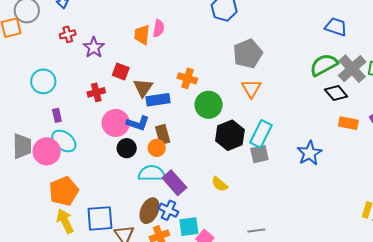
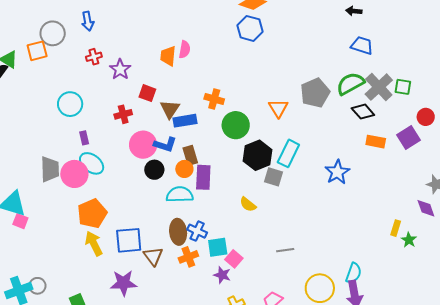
gray pentagon: (248, 54) -> (315, 93), moved
gray square: (259, 154) -> (274, 177), moved, turned 30
purple rectangle: (174, 183) -> (203, 177), moved, turned 45
brown ellipse: (149, 211) -> (178, 232), turned -30

